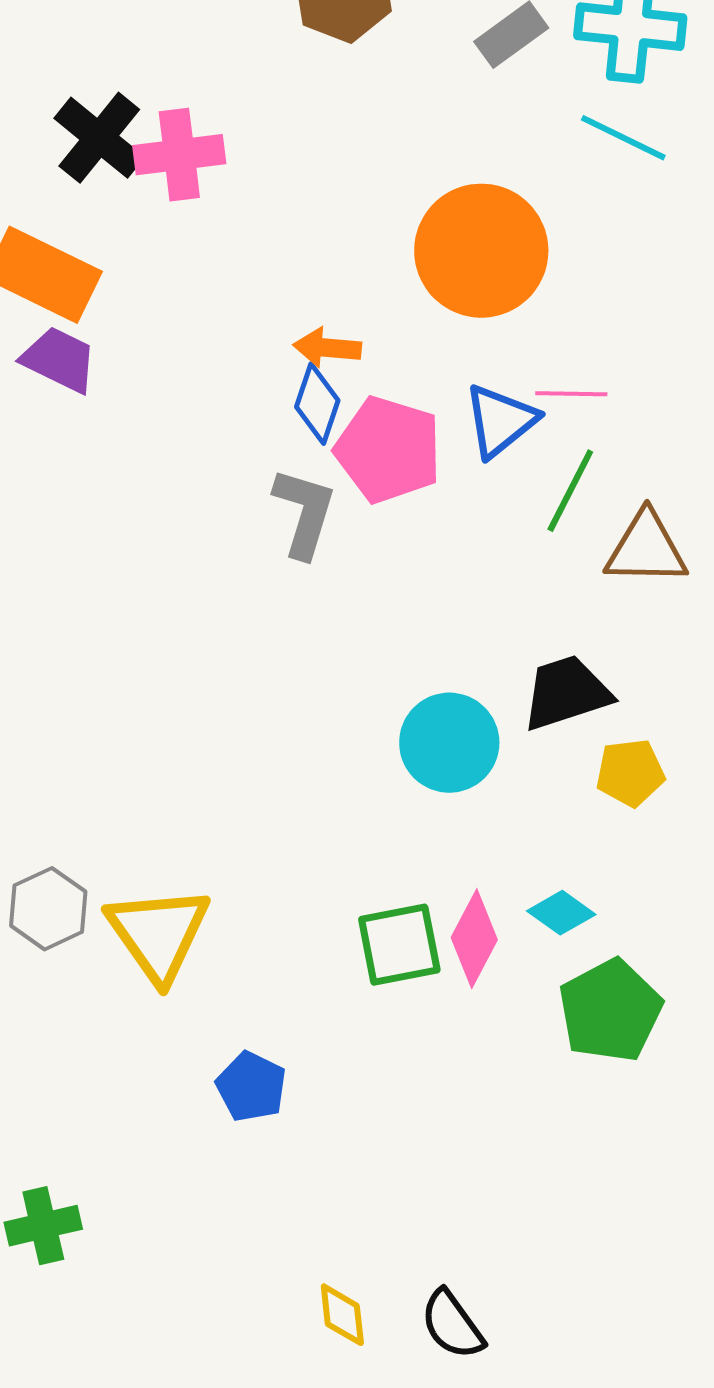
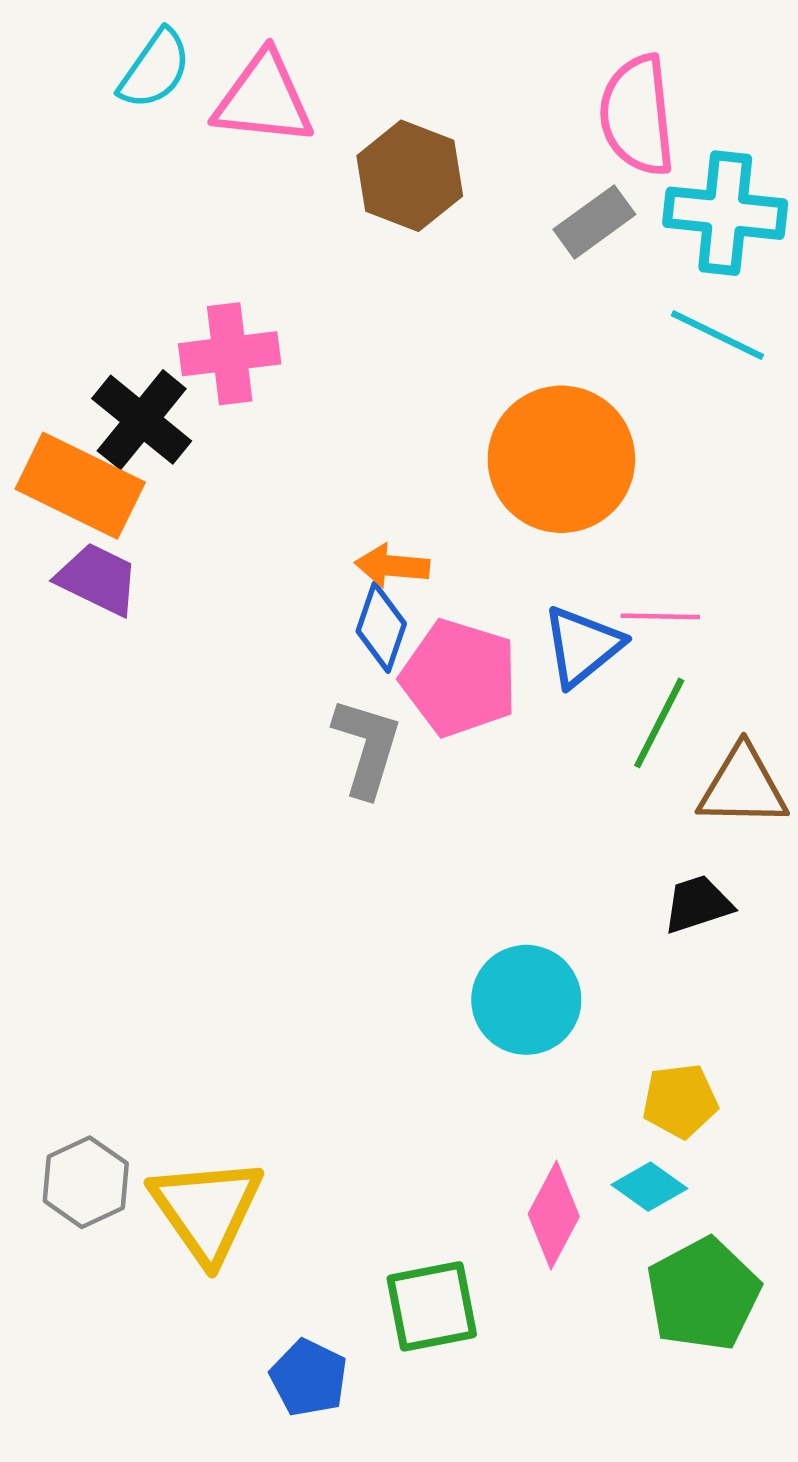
black cross: (99, 138) -> (142, 420), moved
black trapezoid: (566, 693) -> (698, 904), moved, size x0.7
yellow pentagon: (630, 773) -> (680, 1101), moved
green square: (399, 945) -> (432, 1306), moved

